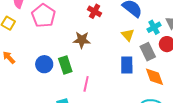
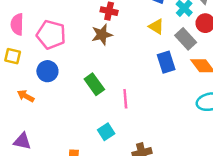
brown star: (82, 40) -> (102, 35), moved
blue circle: (44, 64) -> (47, 71), moved

